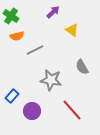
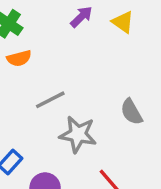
yellow triangle: (72, 30) -> (123, 22), moved
gray line: (35, 50) -> (50, 100), moved

